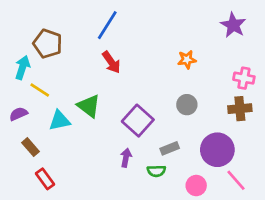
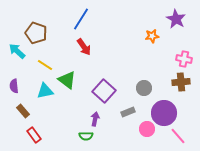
orange star: (187, 60) -> (152, 36), moved
cyan arrow: (22, 68) -> (17, 51), turned -66
yellow line: (40, 90) -> (45, 65), moved
gray circle: (187, 105) -> (144, 88), moved
purple semicircle: (18, 114) -> (14, 86), turned -72
green semicircle: (156, 171) -> (86, 136), moved
pink circle: (196, 186) -> (147, 129), moved

